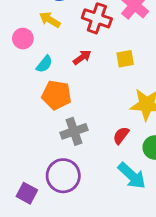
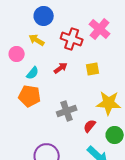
orange pentagon: (56, 95) -> (30, 96), moved
gray cross: (74, 131) -> (67, 111), moved

